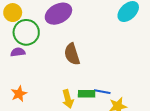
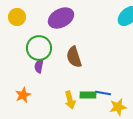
green circle: (26, 32) -> (39, 48), moved
purple semicircle: (18, 52) -> (39, 66), moved, turned -72

